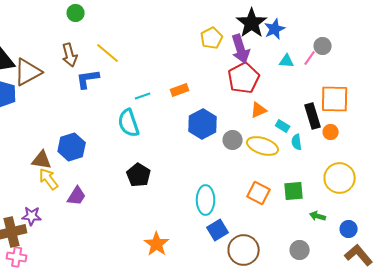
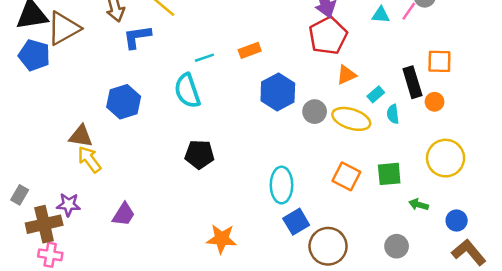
orange square: (335, 99) -> (439, 61), size x0.7
cyan rectangle: (283, 126) -> (376, 94), turned -72
blue hexagon: (72, 147) -> (124, 102), moved
black pentagon: (139, 175) -> (200, 154), turned -30
purple trapezoid: (77, 196) -> (124, 214), moved
orange star: (157, 244) -> (222, 239), turned -30

